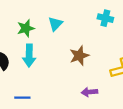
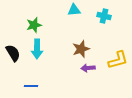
cyan triangle: (55, 24) -> (74, 10), moved, turned 40
purple arrow: (89, 92) -> (88, 68), moved

